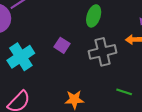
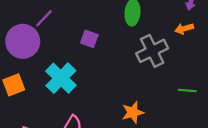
purple square: (62, 45) -> (89, 39), moved

